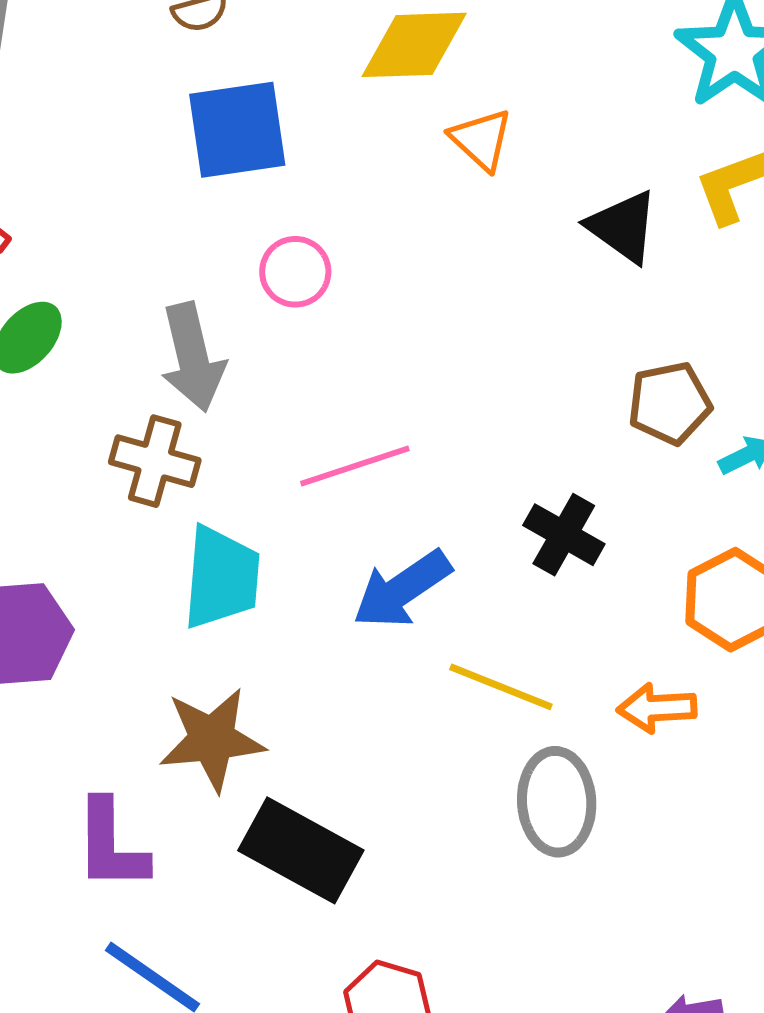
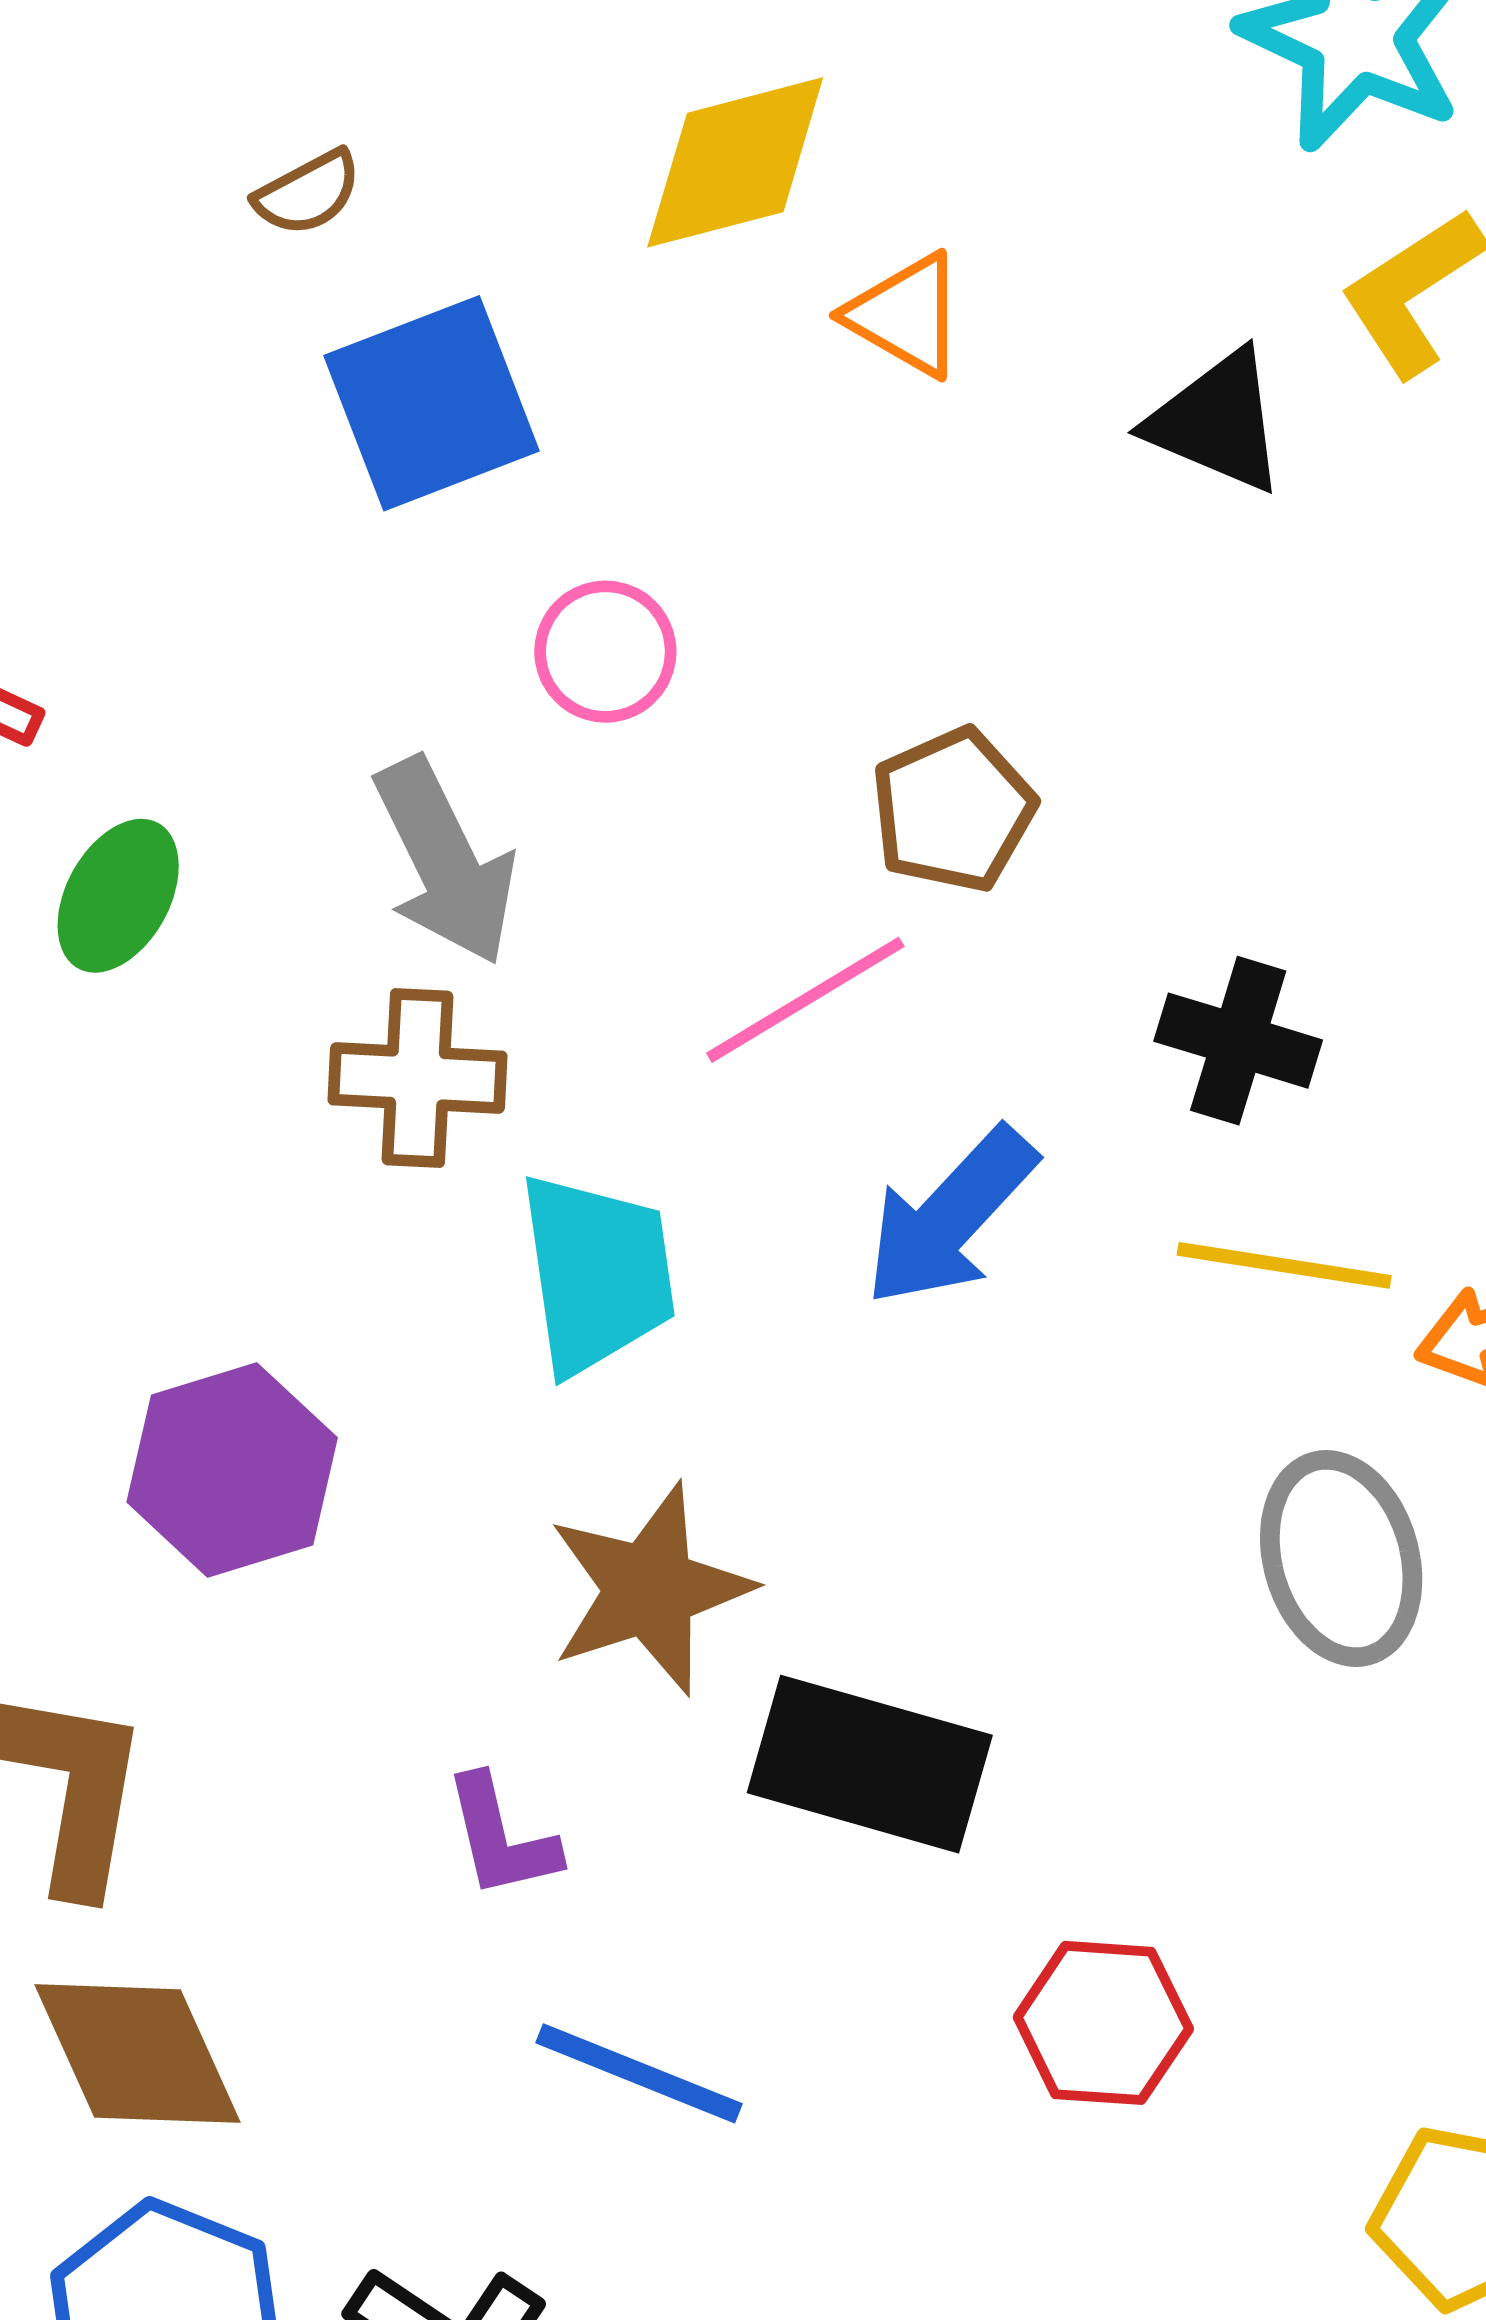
brown pentagon: (670, 403) -> (953, 810), moved
yellow line: (501, 687) -> (1284, 1265), moved
purple L-shape: (111, 845) -> (501, 1837), size x0.7

